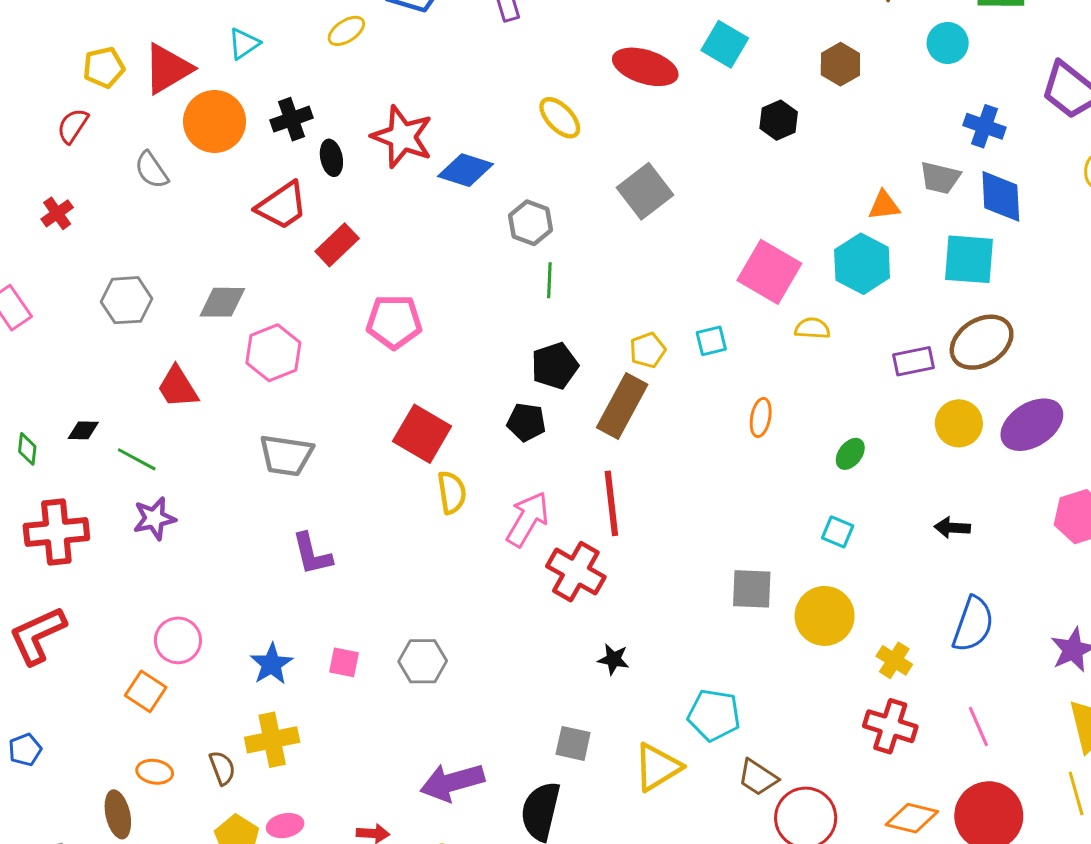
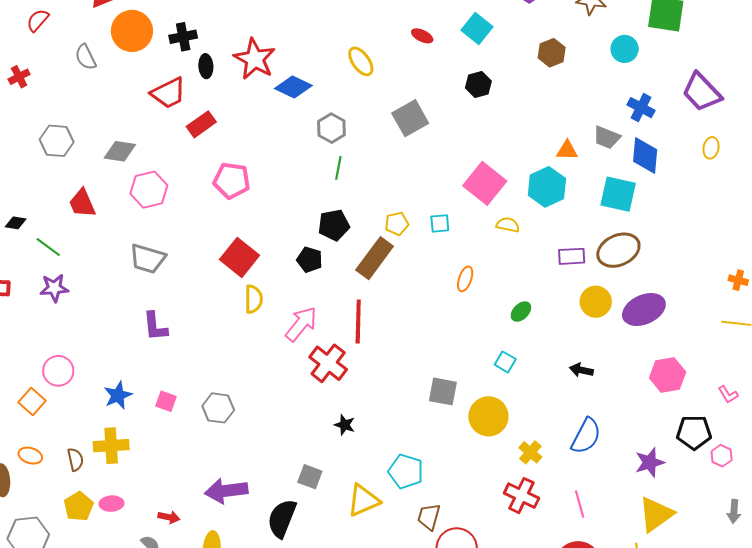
red ellipse: (645, 67) -> (422, 36), size x0.5
black hexagon: (779, 120) -> (478, 85), moved
brown trapezoid: (758, 777) -> (429, 517), turned 64

